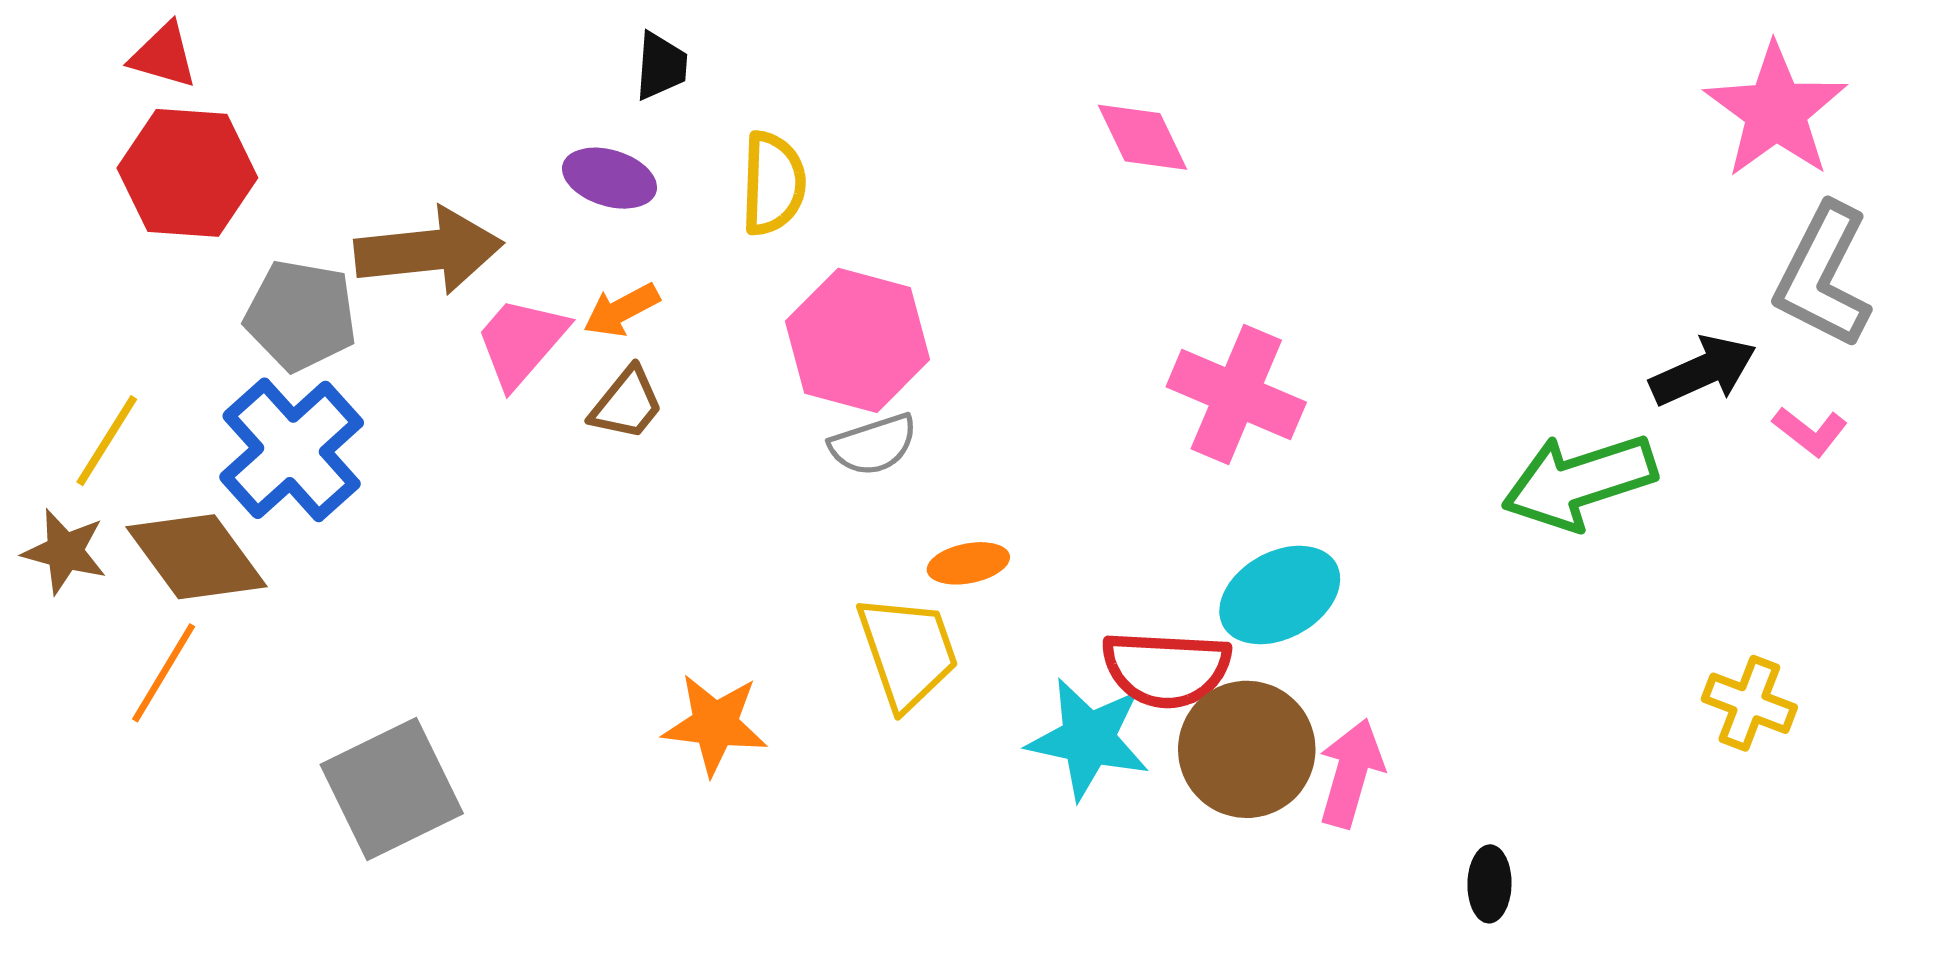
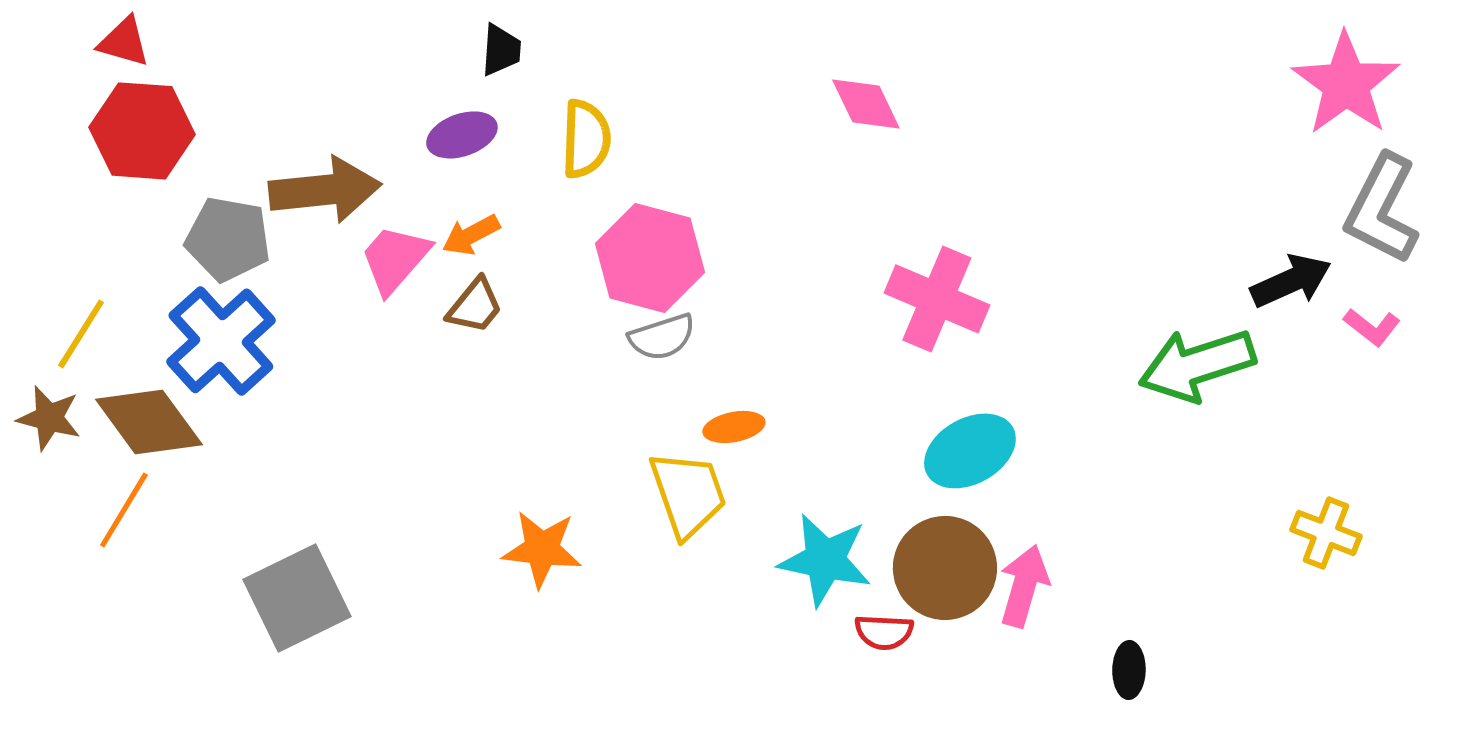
purple ellipse: (610, 178) -> (462, 135), turned -36
red semicircle: (1166, 669) -> (884, 632), moved, size x0.6

